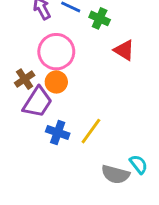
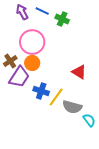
red triangle: (124, 50) -> (79, 72), moved
blue cross: (58, 132) -> (41, 91), moved
gray semicircle: (115, 174) -> (72, 107), moved

